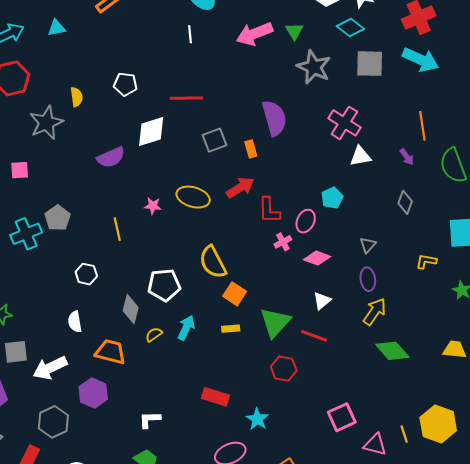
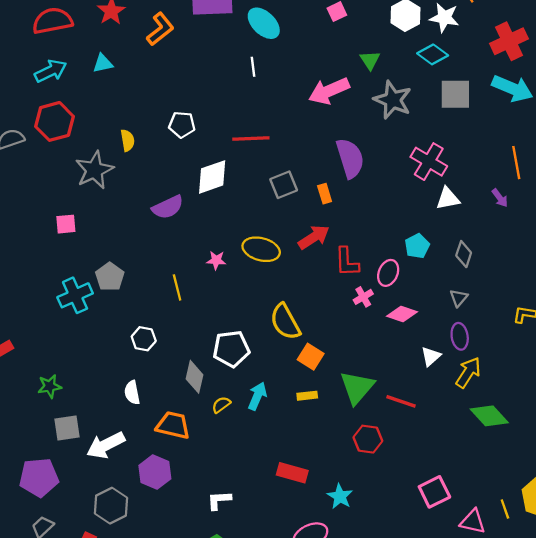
pink arrow: (254, 34) -> (329, 91), moved
gray diamond: (405, 202) -> (464, 254), moved
white triangle: (322, 301) -> (431, 356), moved

